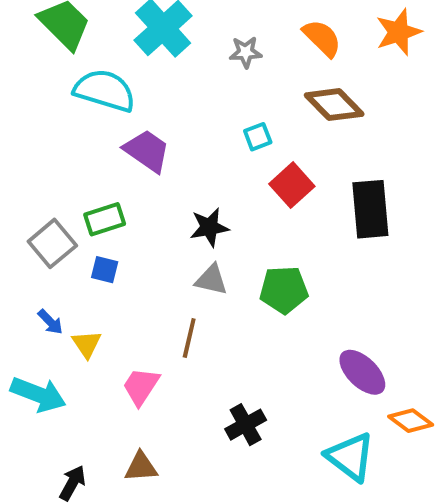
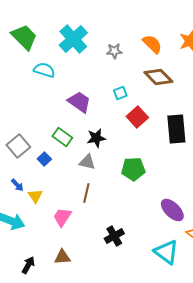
cyan semicircle: (105, 90) -> (44, 70), size x0.7
purple trapezoid: (147, 151) -> (79, 102), moved
green rectangle: (105, 219) -> (62, 137), moved, turned 54
blue square: (105, 270) -> (44, 159), turned 32
gray triangle: (211, 280) -> (87, 162), moved

